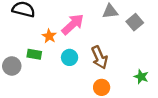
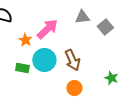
green rectangle: (34, 54) -> (22, 68), moved
cyan circle: (70, 57) -> (44, 60), size x1.5

